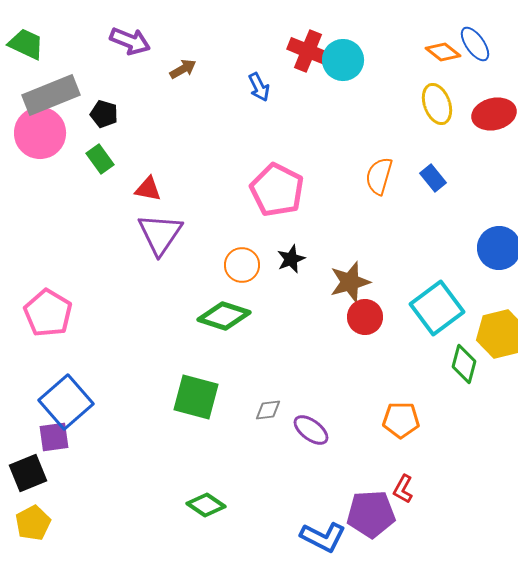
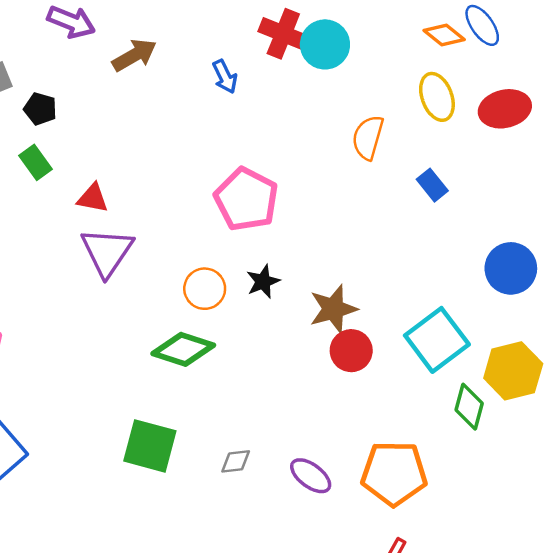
brown arrow: (183, 69) -> (134, 55), size x1.4
orange semicircle: (379, 176) -> (368, 137), moved
orange pentagon: (401, 420) -> (394, 473), size x1.5
purple ellipse: (311, 430) -> (311, 476), moved

